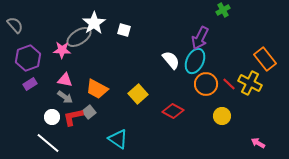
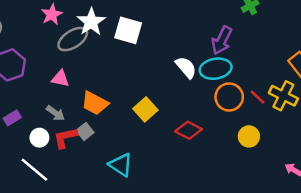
white square: (124, 30) -> (128, 30), size x1.6
pink star: (62, 50) -> (52, 14), moved, turned -30
cyan ellipse: (195, 61) -> (216, 69), turned 55
pink triangle: (65, 80) -> (60, 79), moved
purple rectangle: (30, 84) -> (12, 118), moved

